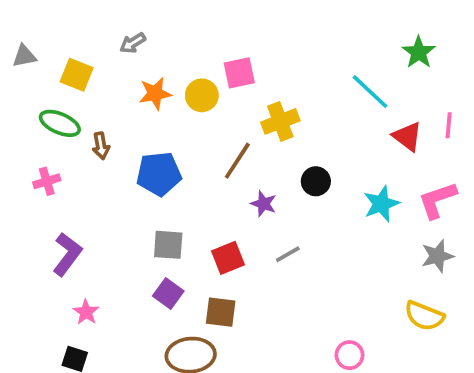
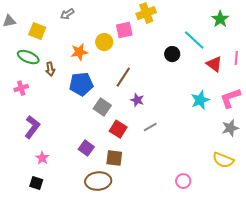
orange star: (155, 93) -> (79, 52), moved
yellow cross: (280, 121) -> (146, 13), moved
black circle: (316, 181) -> (172, 54), moved
gray square: (168, 245) -> (102, 107), moved, turned 30
red square: (228, 258) -> (118, 129), turned -36

